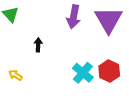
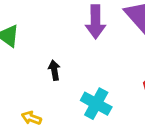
cyan cross: (83, 73) -> (96, 104), moved

